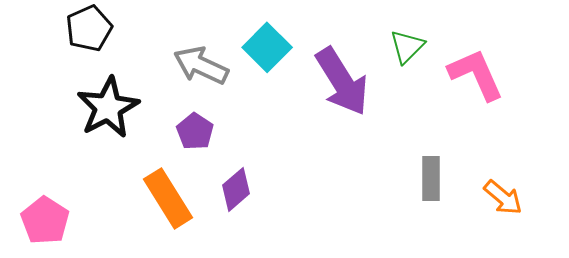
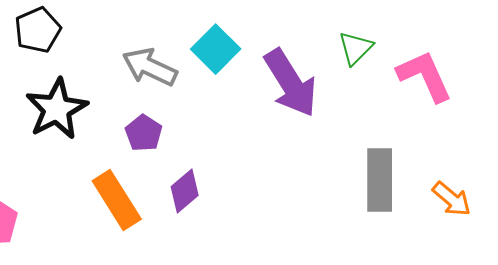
gray rectangle: (431, 178) -> (380, 180), size x1.4

